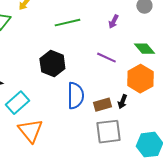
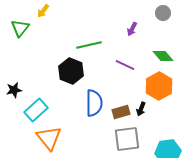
green line: (67, 23) -> (89, 45), moved

